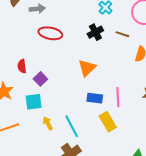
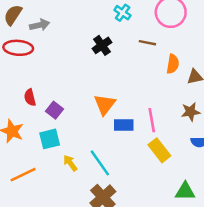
black cross: (95, 32) -> (102, 45), moved
red ellipse: (50, 33) -> (18, 48), moved
orange triangle: (87, 68) -> (105, 104), moved
yellow rectangle: (108, 122) -> (159, 150), moved

